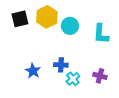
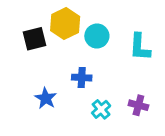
black square: (20, 19) -> (35, 39), moved
blue cross: (61, 65) -> (82, 78), moved

